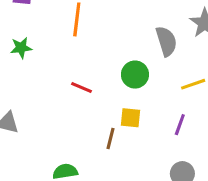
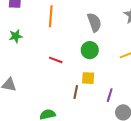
gray semicircle: (166, 41) -> (94, 22), moved
purple line: (180, 125) -> (110, 95), moved

